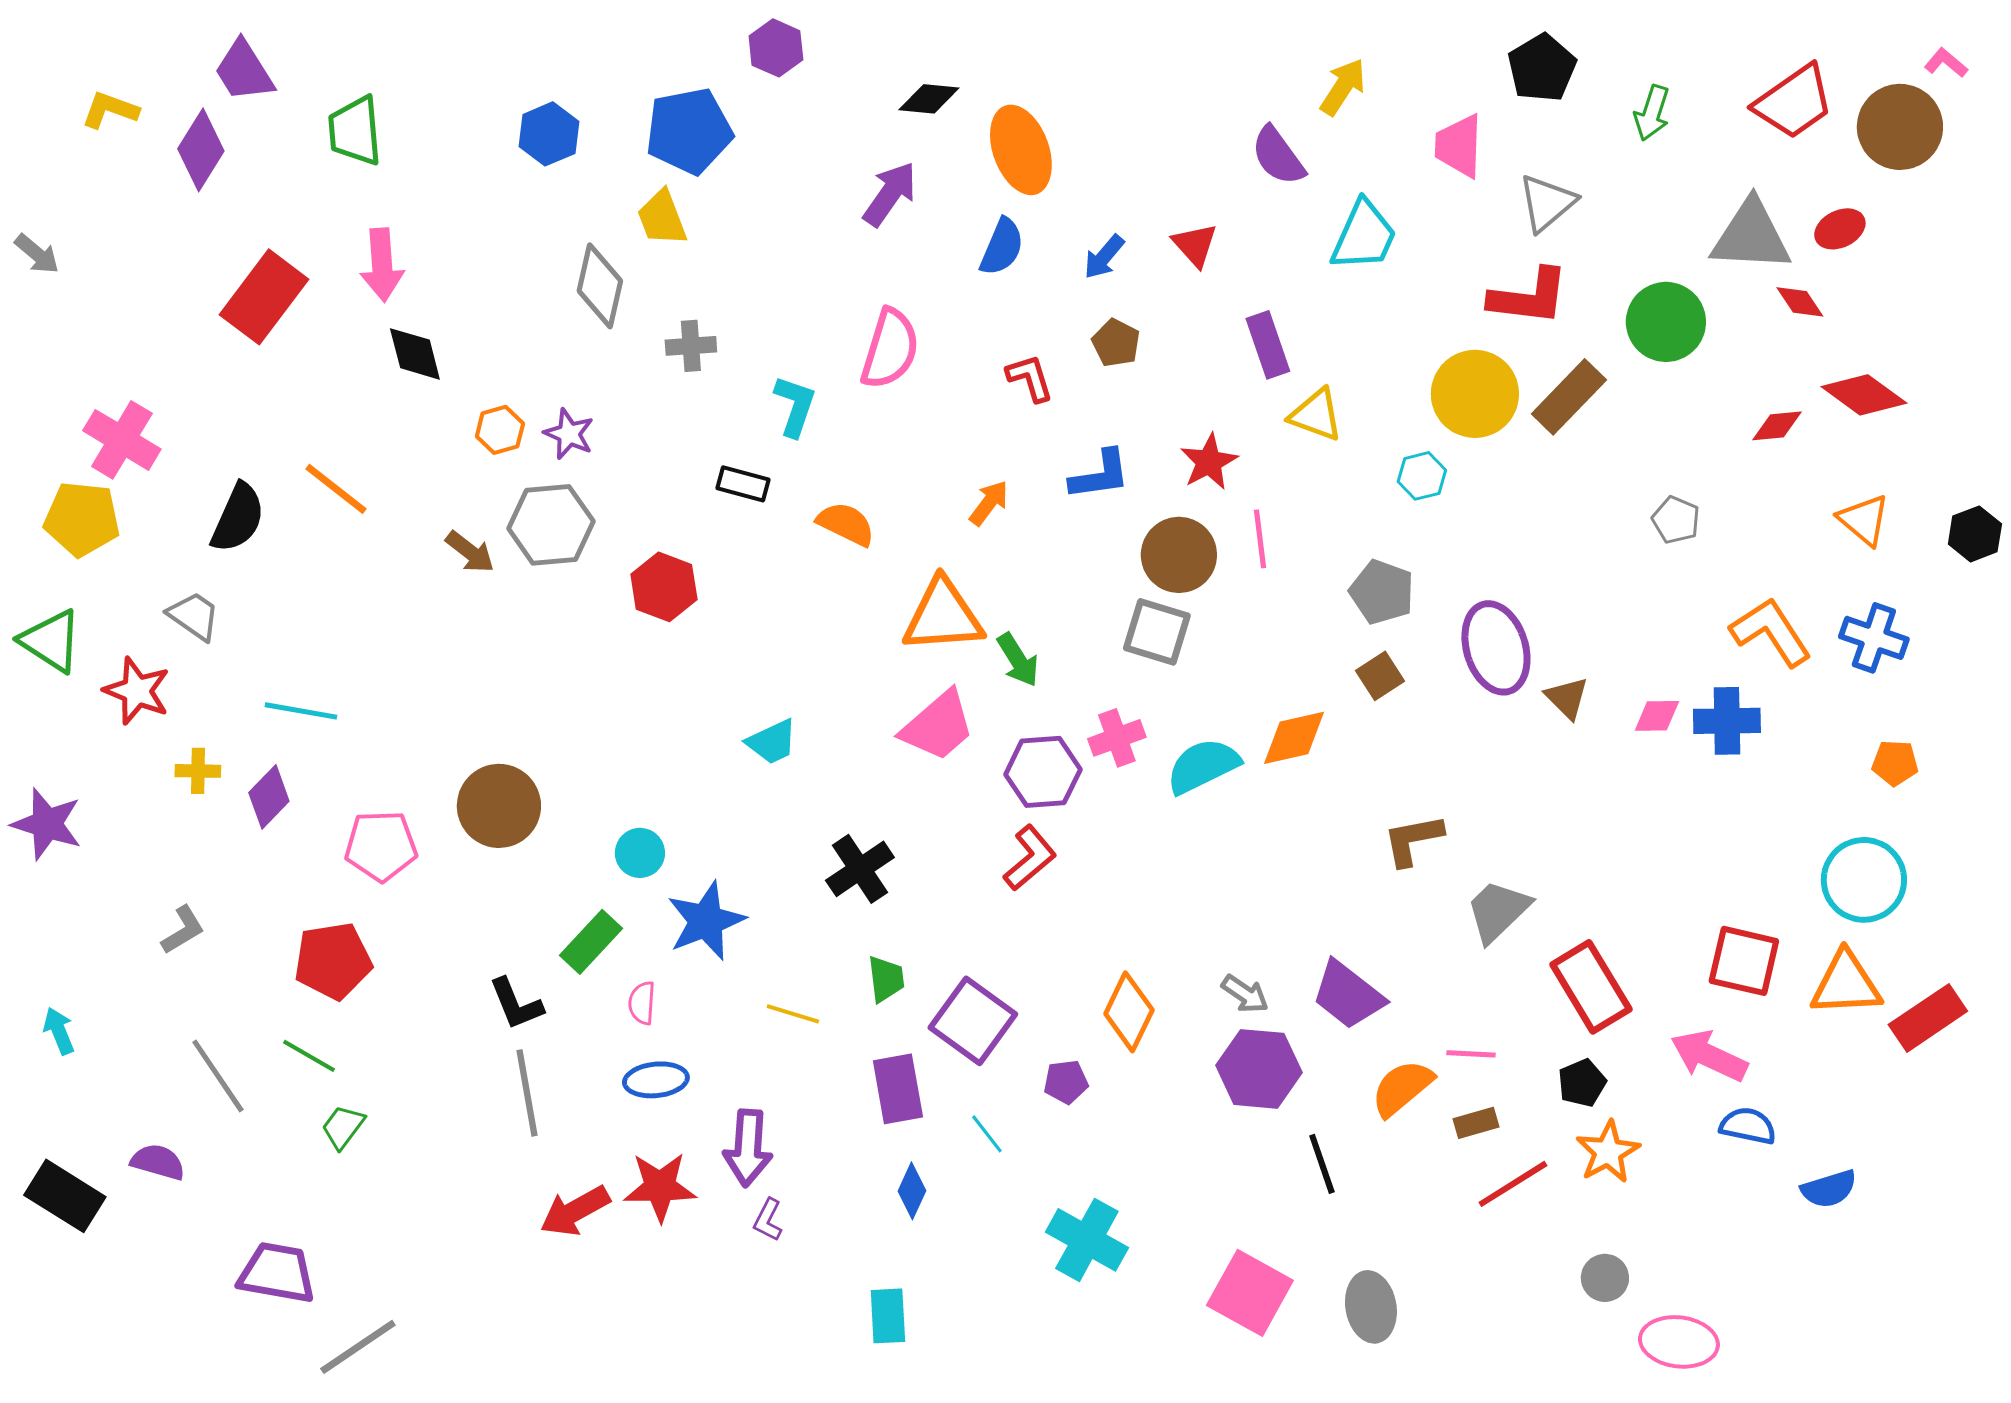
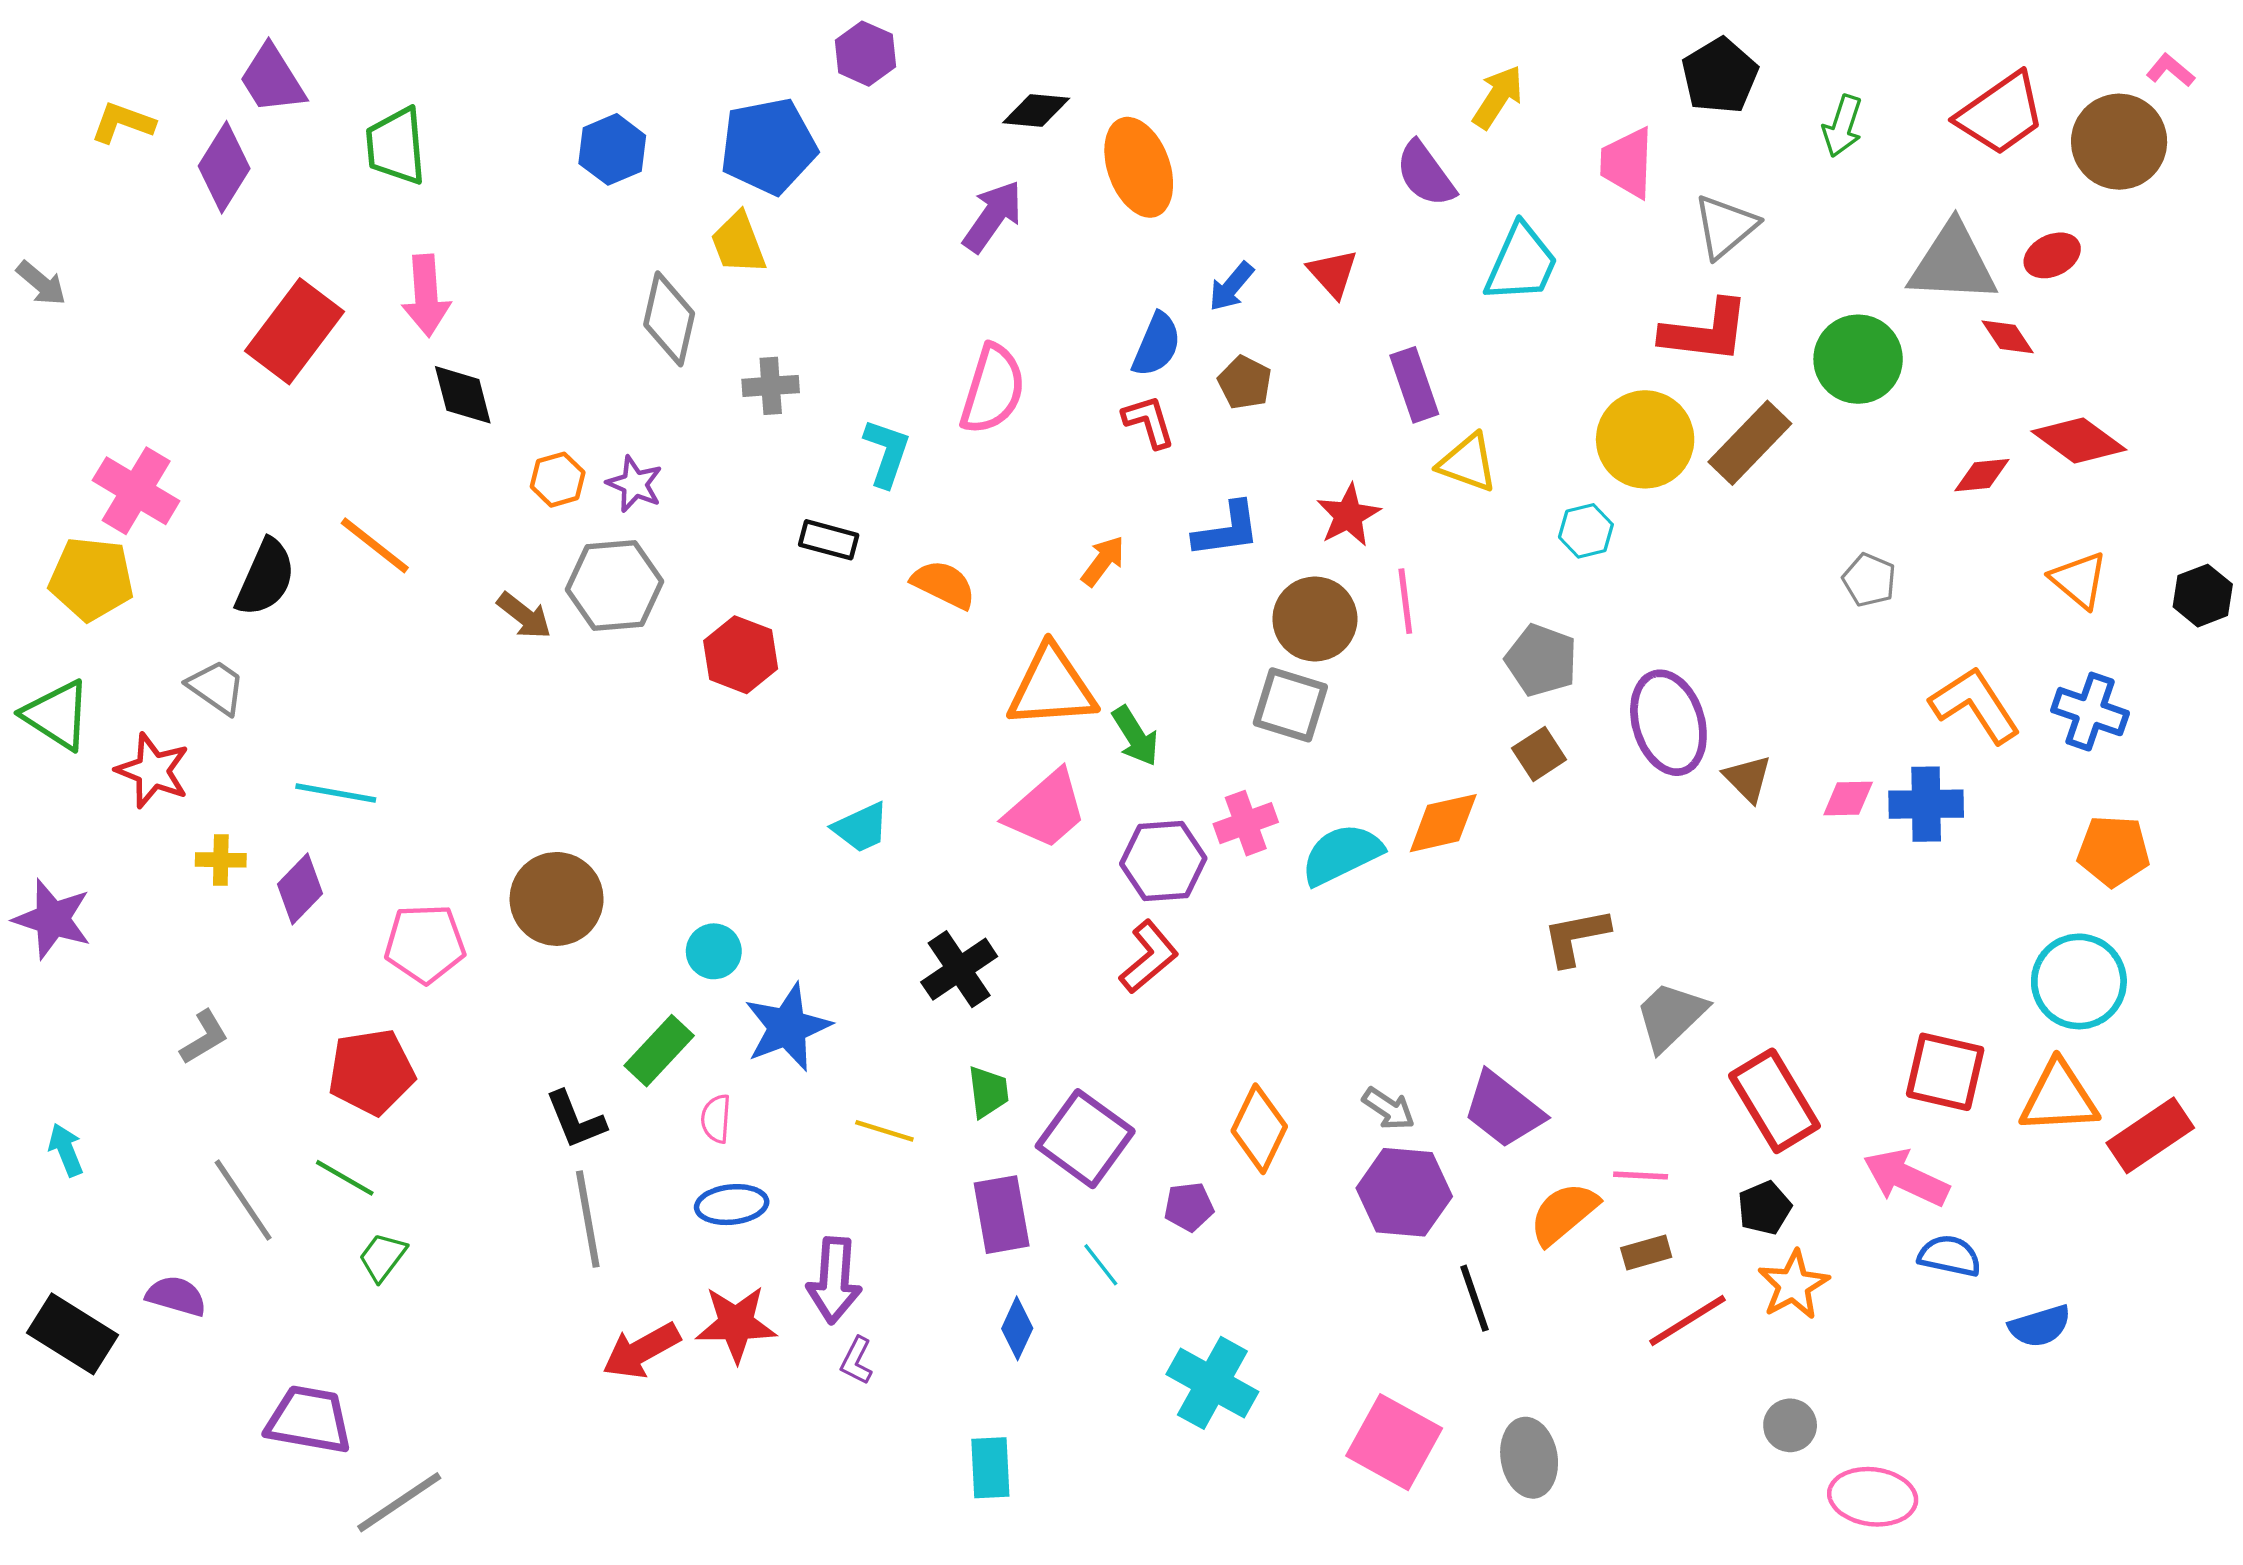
blue semicircle: (1002, 247) -> (1157, 345), moved
orange pentagon: (1895, 763) -> (2113, 851), size x1.4

